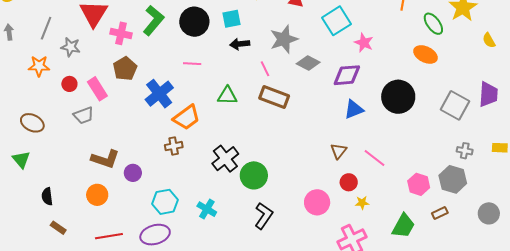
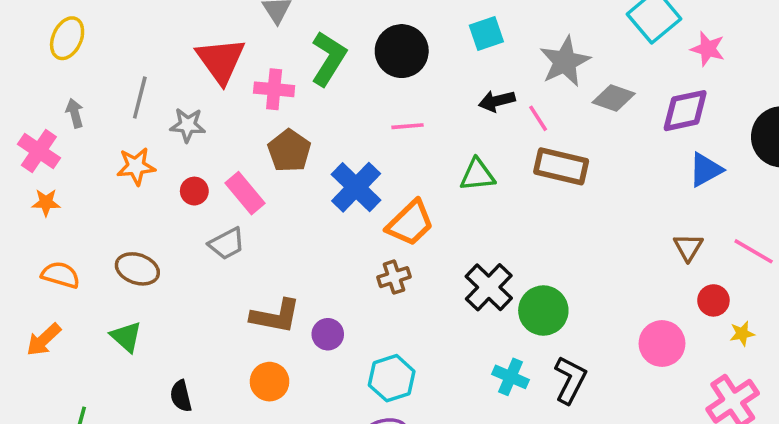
cyan square: (231, 19) -> (486, 33), moved
black arrow: (240, 44) -> (497, 101), moved
cyan cross: (207, 209) -> (510, 377), moved

